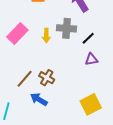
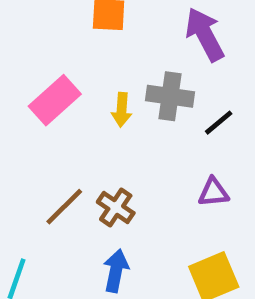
purple triangle: (91, 59) -> (213, 192), moved
blue arrow: (39, 99) -> (116, 271), moved, turned 66

